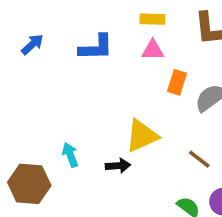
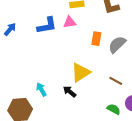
pink triangle: (153, 50) -> (70, 22), moved
black arrow: (118, 166) -> (70, 92), turned -128

